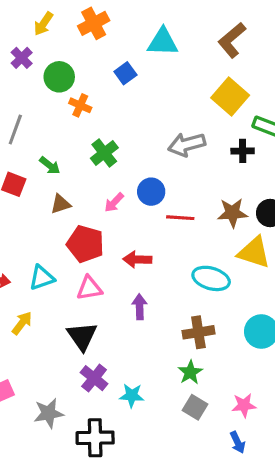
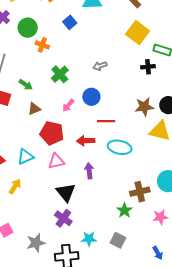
gray arrow: (187, 144) -> (100, 66), moved, size x0.6
red line: (180, 218) -> (106, 121), moved
cyan ellipse: (211, 278) -> (120, 147), moved
brown cross: (198, 332) -> (140, 192), moved
black triangle: (82, 336) -> (66, 192), moved
cyan star: (132, 395) -> (89, 239), moved
pink star: (244, 405) -> (160, 217), moved
gray square: (195, 407) -> (118, 240), moved

